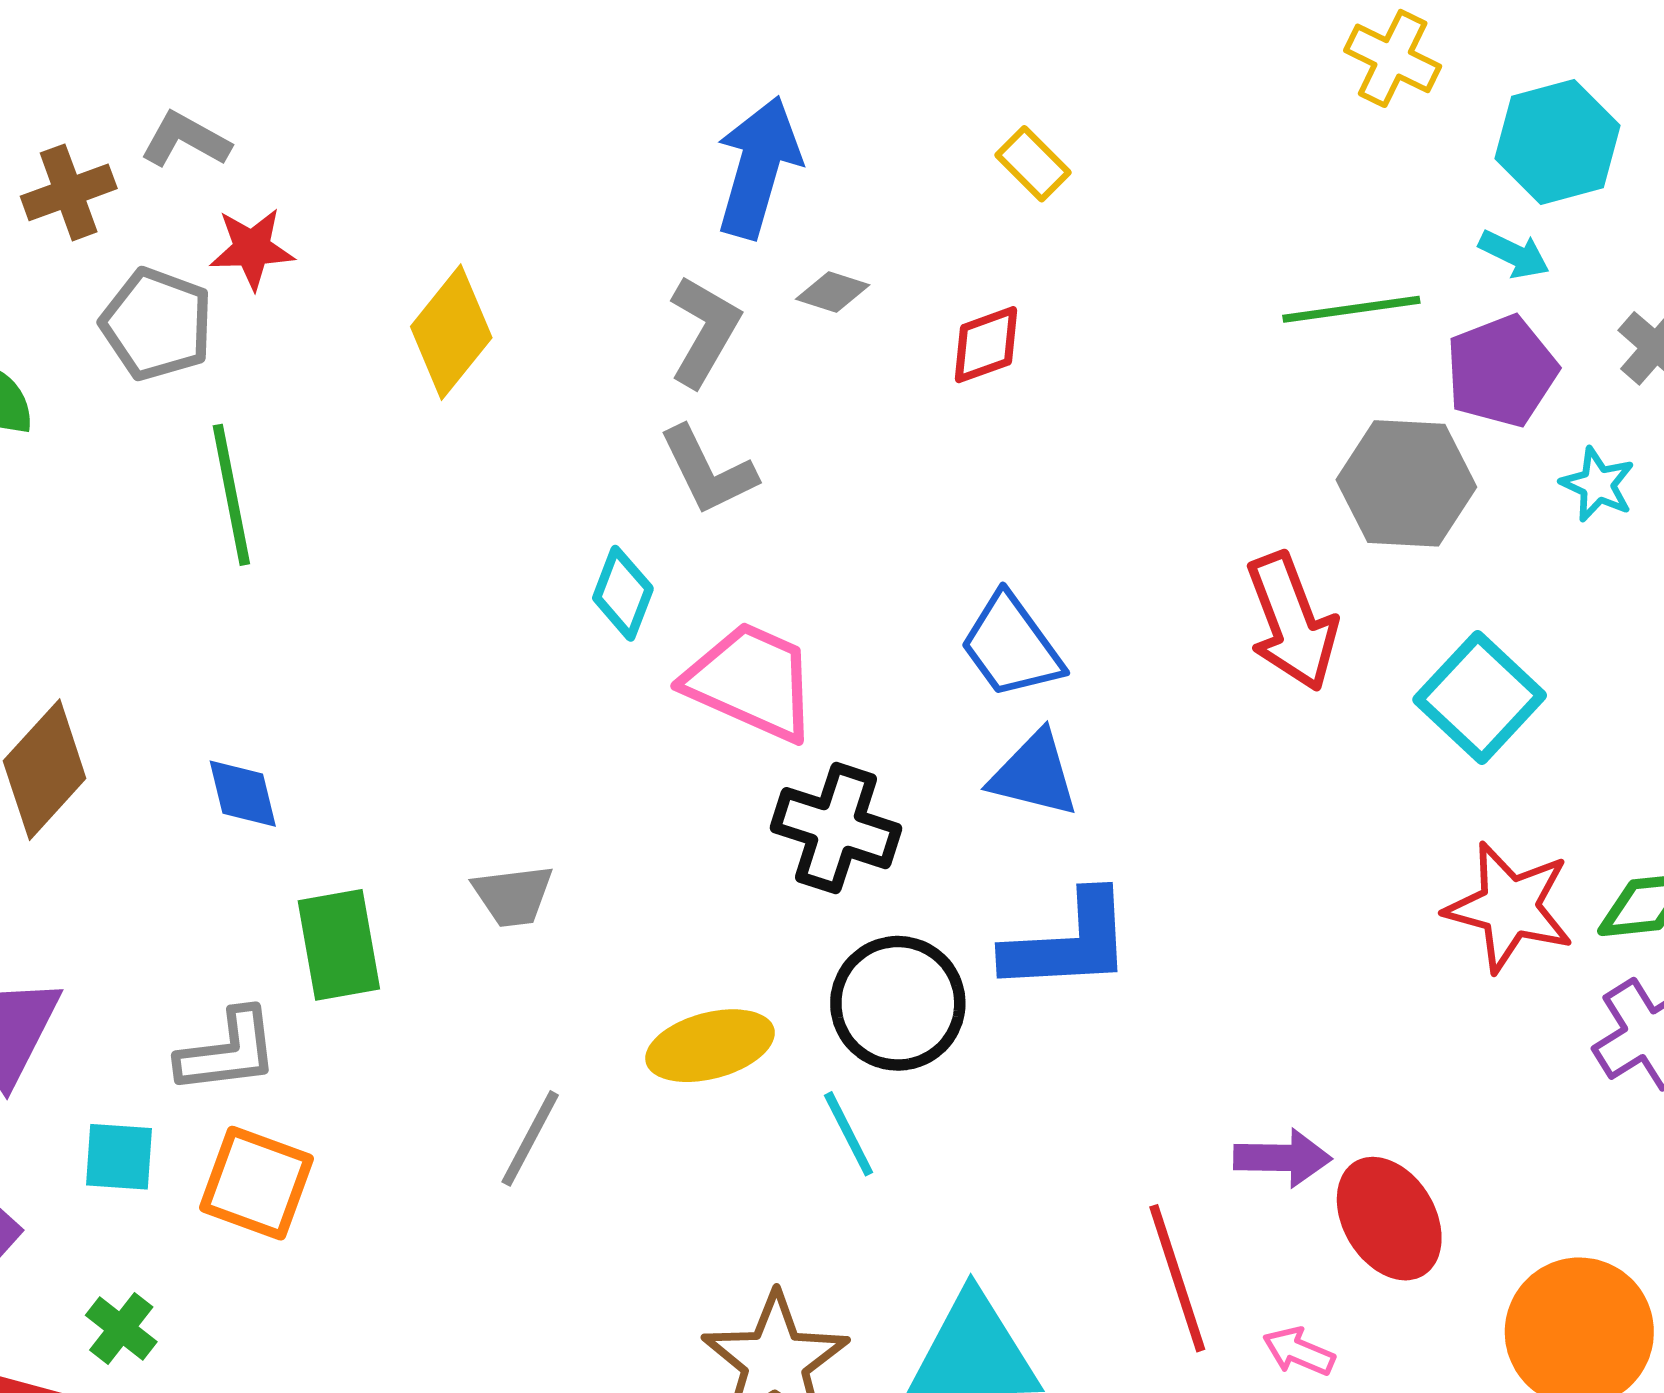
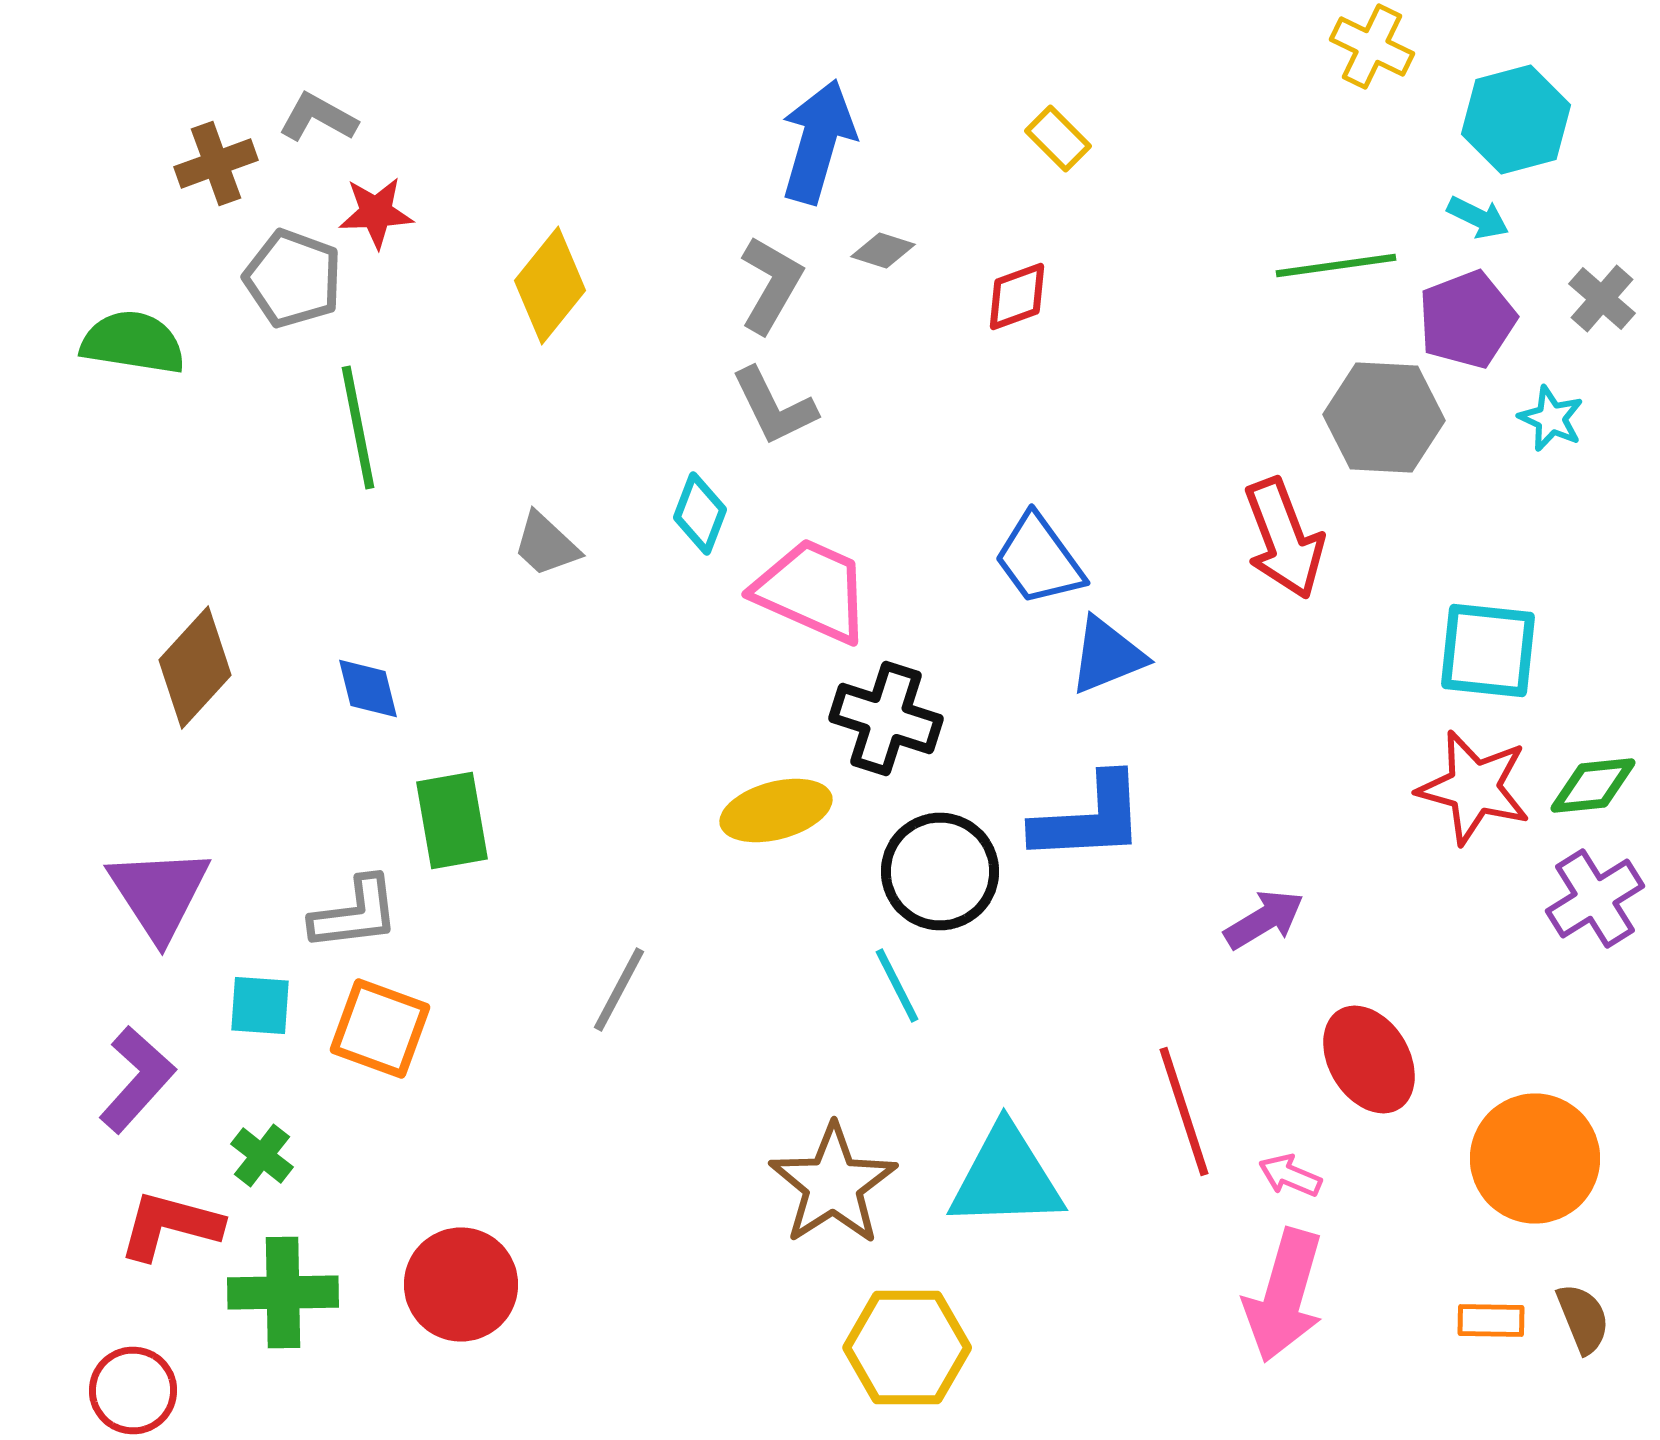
cyan square: (1480, 697) -> (1488, 650), moved, turned -37
blue triangle: (1034, 774) -> (1107, 656), moved, turned -36
gray trapezoid: (513, 896) -> (546, 544), moved, turned 50
yellow ellipse: (710, 1046) -> (776, 810), moved
purple arrow: (1283, 1158) -> (1264, 920), moved, turned -32

